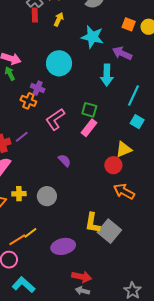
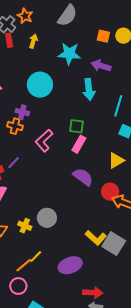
purple semicircle: (64, 160) -> (83, 177), moved, size x1.5
red circle: (113, 165) -> (110, 192), moved
yellow cross: (19, 194) -> (25, 226), moved, turned 32
yellow L-shape: (93, 223) -> (96, 238), turned -50

